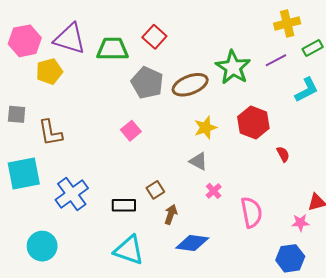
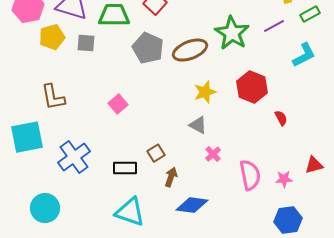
gray square: (17, 114) -> (86, 43), moved
pink square: (131, 131) -> (118, 104), moved
pink star: (300, 223) -> (284, 179), moved

